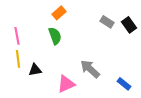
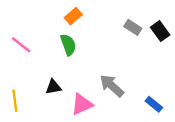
pink line: (17, 36) -> (21, 45), turned -42
yellow line: (18, 59) -> (15, 101), moved
black triangle: (35, 70) -> (53, 87), moved

